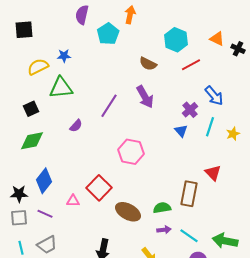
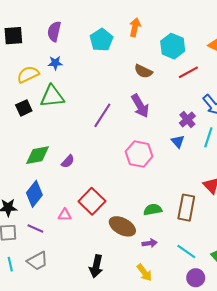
purple semicircle: (82, 15) -> (54, 31), moved
orange arrow: (130, 15) -> (135, 27), moved
black square: (31, 109) -> (24, 108), moved
purple semicircle: (76, 126) -> (68, 161), moved
green diamond: (32, 141) -> (37, 155), moved
pink hexagon: (131, 152) -> (139, 154), moved
green semicircle: (162, 208) -> (153, 210), moved
purple arrow: (164, 230) -> (150, 243), moved

